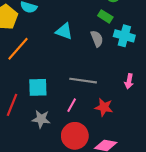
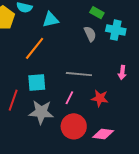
cyan triangle: (64, 31) -> (50, 20), moved, turned -30
orange line: (18, 49) -> (35, 48), moved
gray star: (41, 119) -> (41, 112), size x1.4

